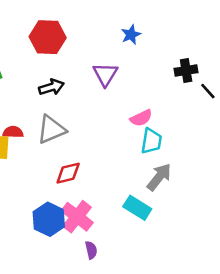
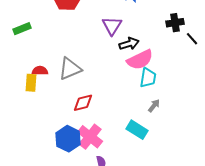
black arrow: (51, 87) -> (129, 44), moved
pink semicircle: (141, 118) -> (140, 60), size x1.5
gray arrow: (159, 177) -> (154, 106), size x0.6

